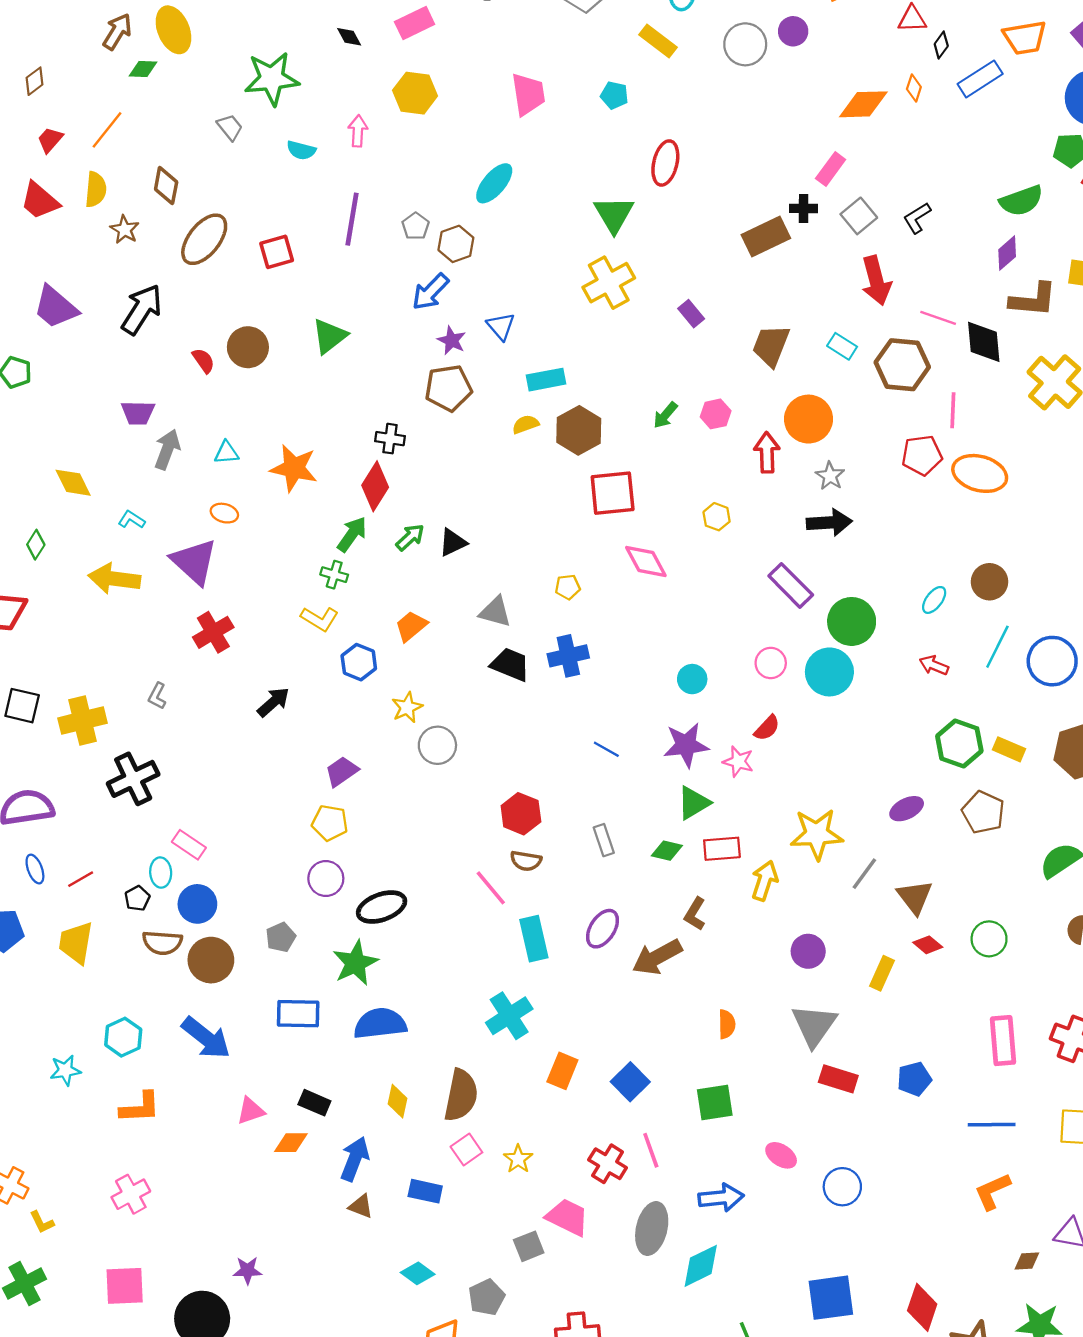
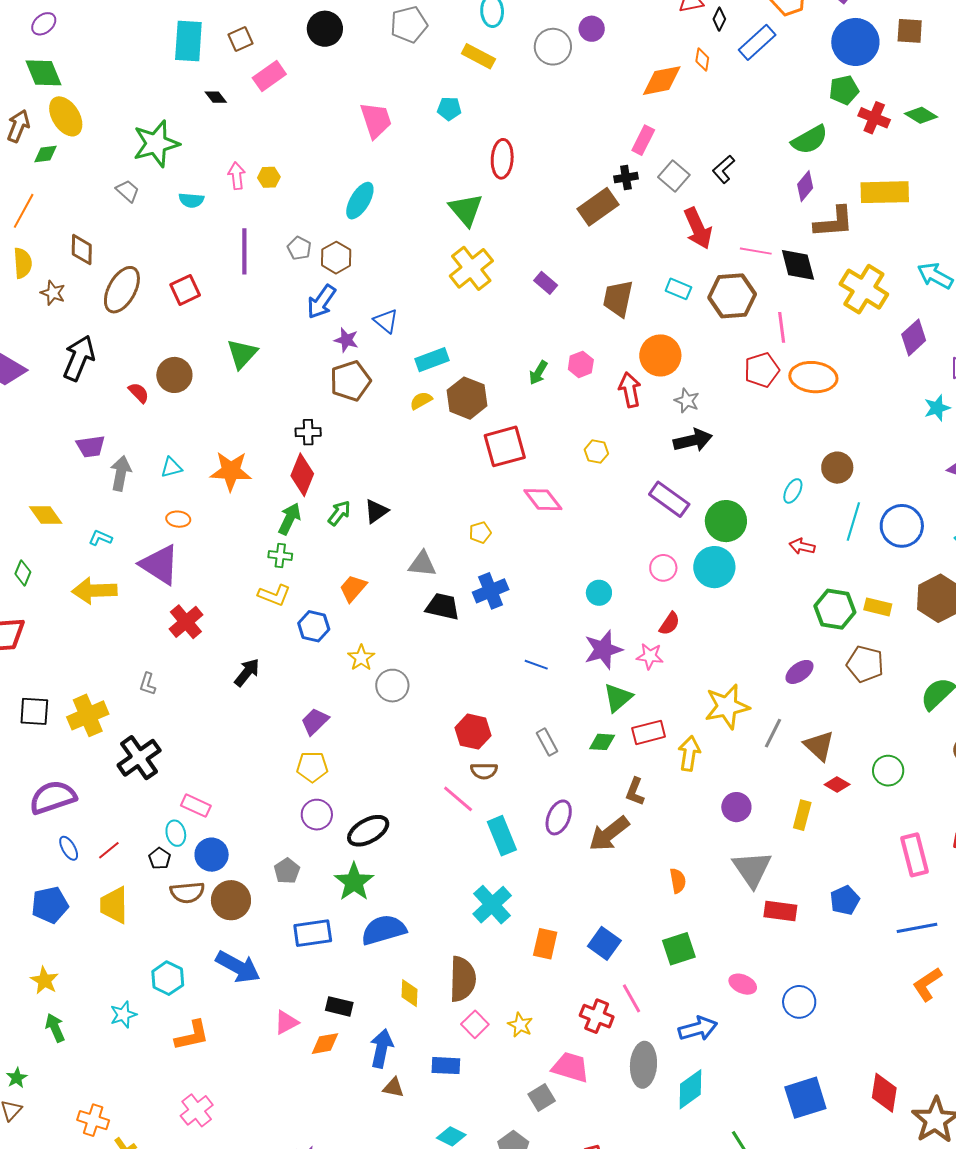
yellow hexagon: (415, 93) -> (269, 177), moved, size x0.6

